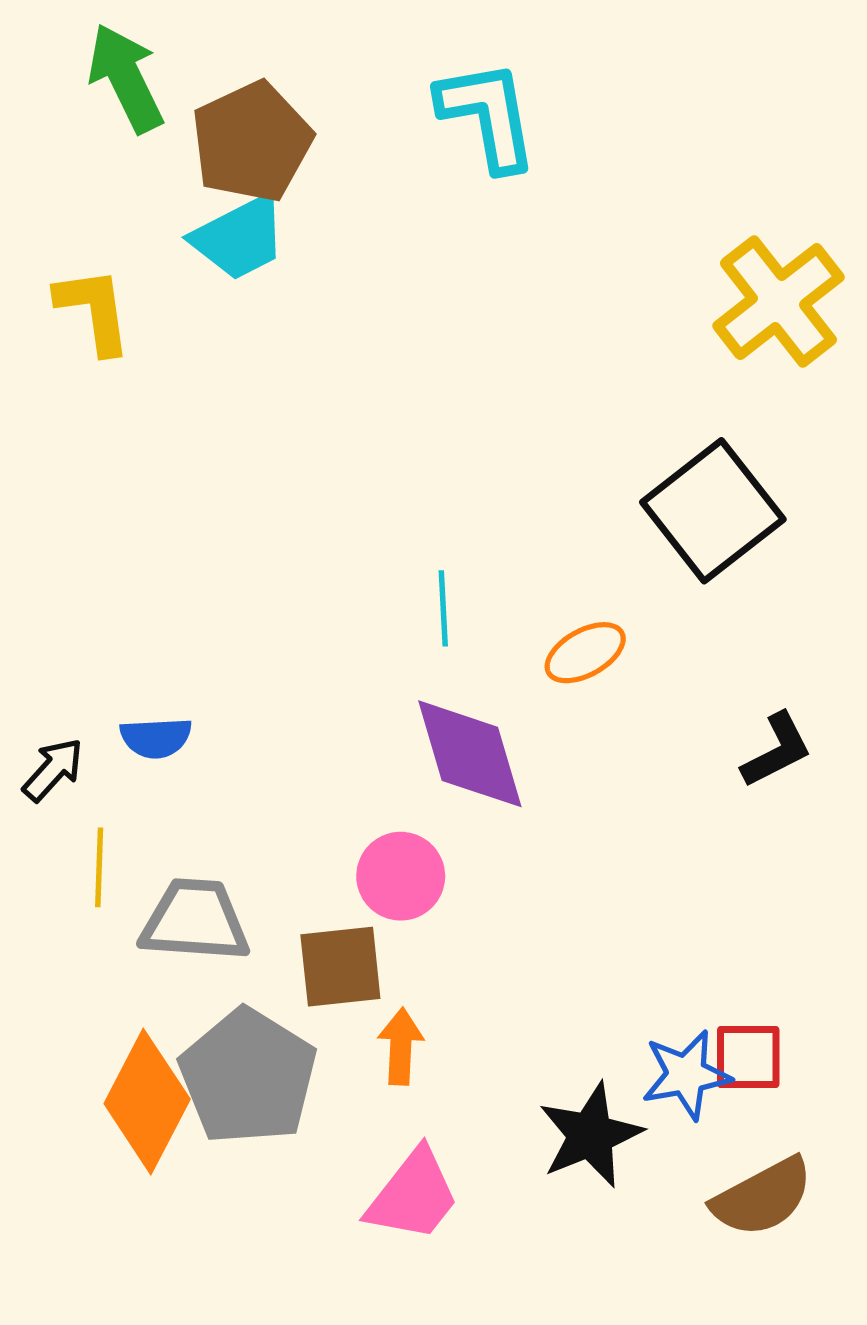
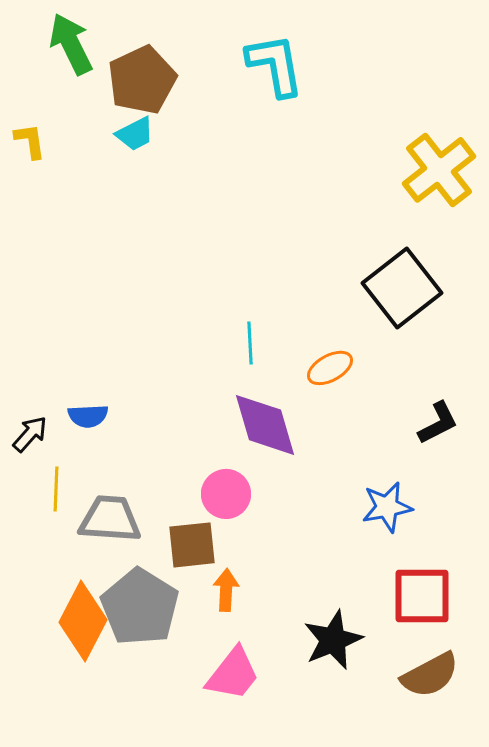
cyan trapezoid: (239, 238) -> (135, 134), size x0.7
yellow L-shape: (94, 310) -> (30, 141), moved, size x0.7
red square: (748, 1057) -> (422, 596), size x1.5
blue star: (686, 1075) -> (387, 507), moved

